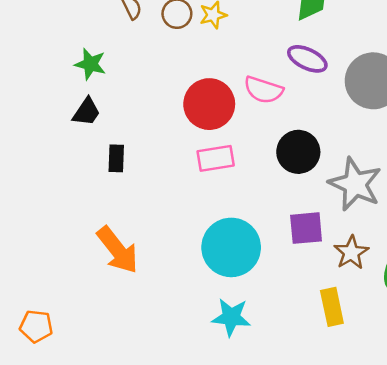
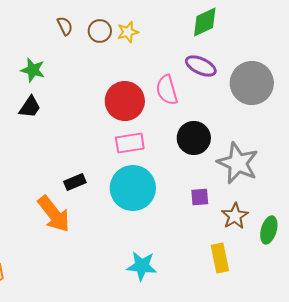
pink semicircle: (263, 90) -> (167, 90), turned 56
black rectangle: (116, 158) -> (75, 182), moved, turned 65
purple square: (306, 228) -> (200, 197), size x0.7
cyan circle: (231, 247) -> (133, 188), moved

